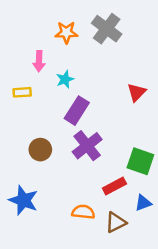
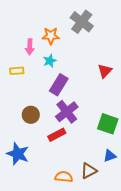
orange star: (66, 33) -> (51, 36), moved
red rectangle: (114, 186) -> (57, 135), moved
orange semicircle: (83, 212) -> (64, 177), moved

